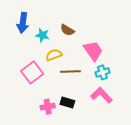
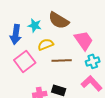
blue arrow: (23, 23) -> (16, 34), moved
brown semicircle: (67, 30) -> (59, 20), size x1.5

